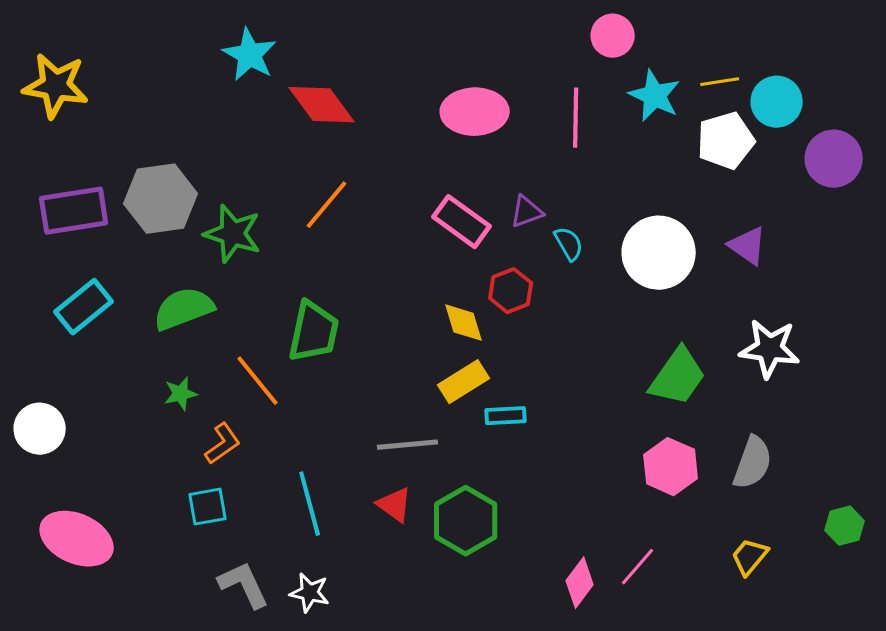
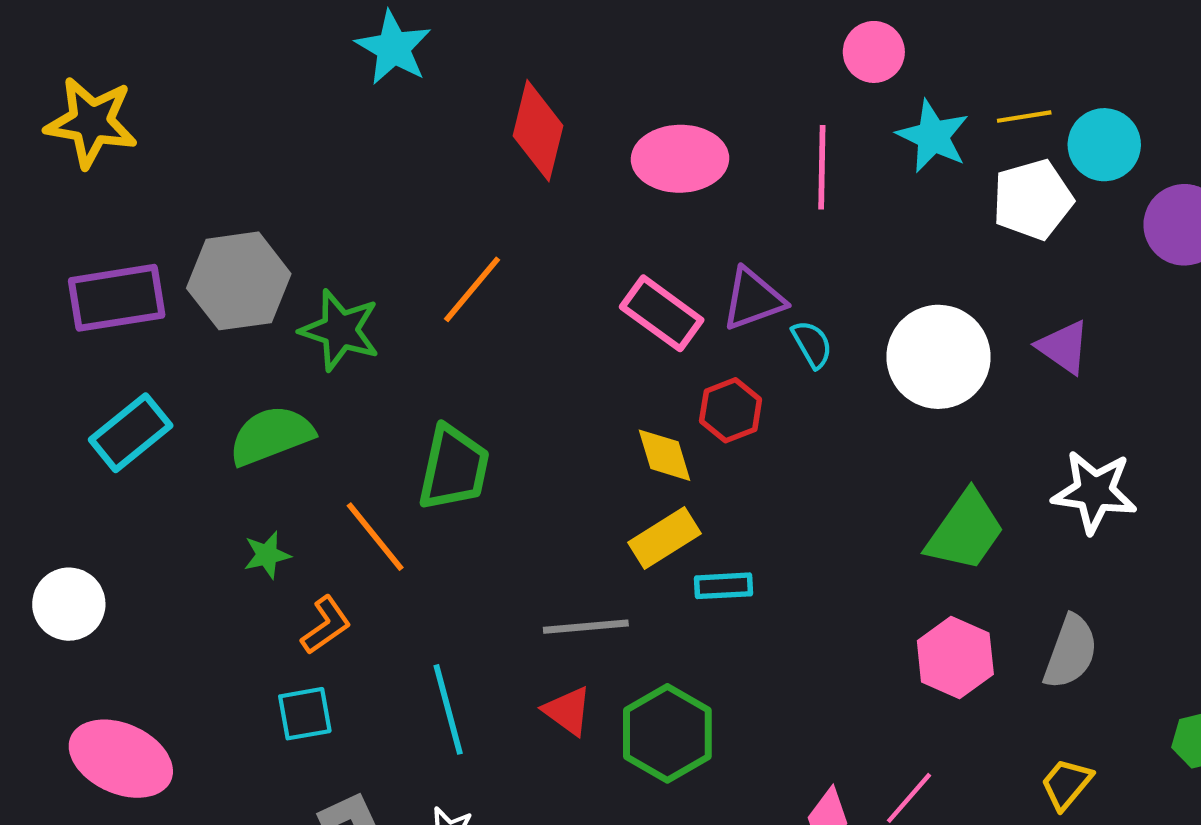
cyan star: (250, 55) -> (393, 48), moved
red diamond: (322, 105) -> (538, 131), moved, turned 50
purple triangle: (527, 212) -> (753, 299), size x1.4

